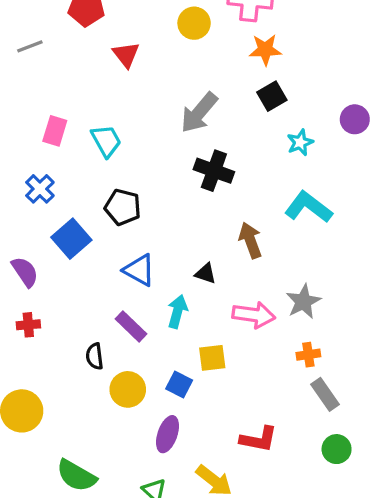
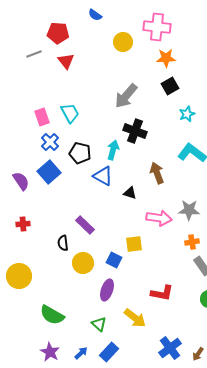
gray line: (30, 46) -> (34, 54), moved
red triangle: (126, 55) -> (66, 61), moved
pink rectangle: (55, 131) -> (42, 117), moved, turned -36
blue cross: (40, 189) -> (50, 142), moved
blue triangle: (139, 270) -> (103, 176), moved
purple semicircle: (25, 272) -> (21, 181), moved
gray star: (303, 302) -> (189, 210), turned 30
cyan arrow: (177, 312) -> (113, 150), moved

